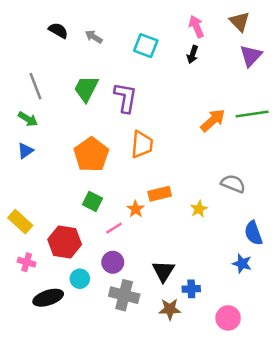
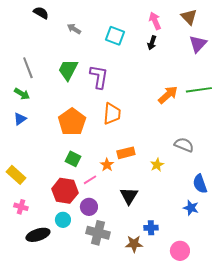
black semicircle: (58, 30) -> (41, 13), moved
red hexagon: (65, 242) -> (65, 191), moved
black triangle: (163, 271) -> (129, 196), moved

